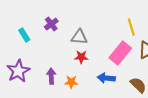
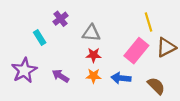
cyan rectangle: (24, 35) -> (40, 37), moved
purple arrow: (51, 76) -> (60, 76), turned -56
orange star: (71, 82) -> (93, 76), moved

